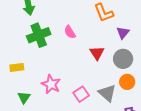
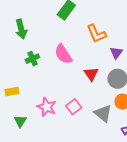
pink semicircle: (70, 32) -> (63, 54), size x1.5
green cross: (39, 35) -> (32, 59), size x0.6
pink square: (81, 94) -> (74, 107), moved

